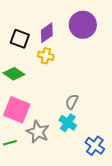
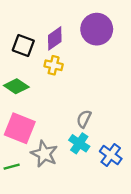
blue cross: (95, 146) -> (111, 155), moved

